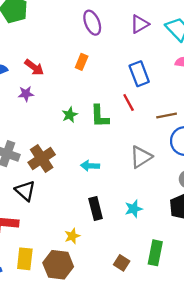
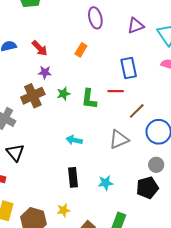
purple star: (26, 94) -> (45, 72), moved
red line: (129, 103) -> (116, 91), turned -70
brown line: (167, 116) -> (137, 111), moved, turned -42
brown cross: (42, 158) -> (33, 96), moved
yellow star: (72, 236) -> (64, 210), moved

